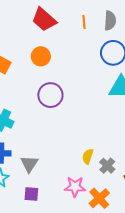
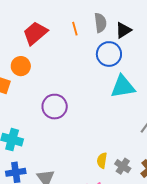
red trapezoid: (44, 20) -> (35, 33), turned 108
orange circle: (41, 56) -> (21, 66), moved

